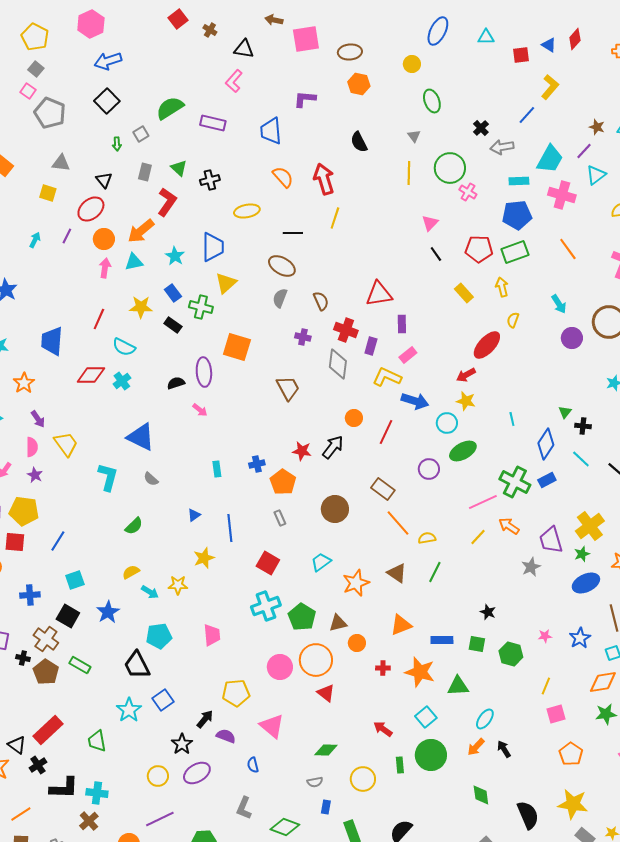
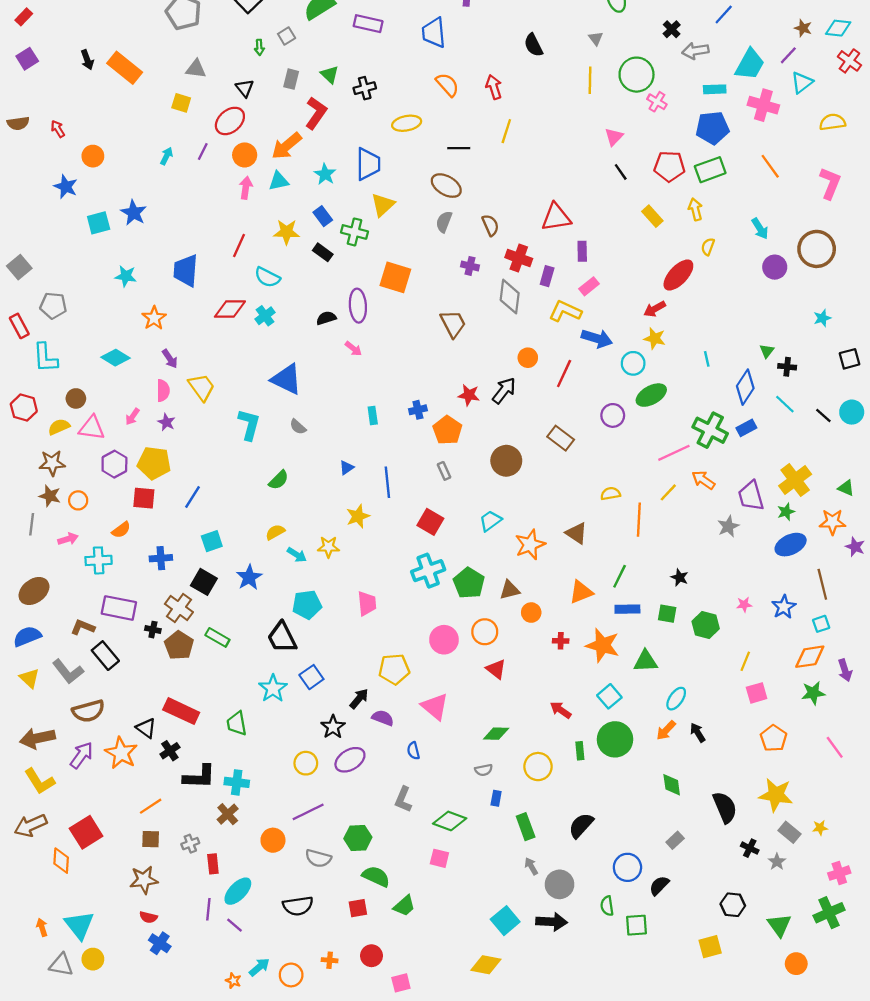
red arrow: (324, 179) -> (494, 87), size x0.7
orange line: (398, 523) -> (639, 520), moved, turned 44
green line: (435, 572) -> (620, 576), moved
orange circle: (316, 660) -> (485, 632), size x0.7
red rectangle: (48, 730) -> (181, 711), turned 68

